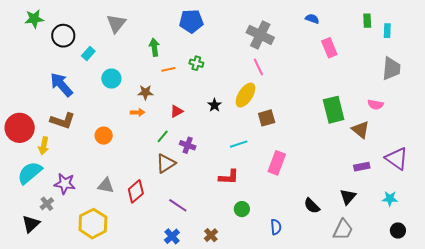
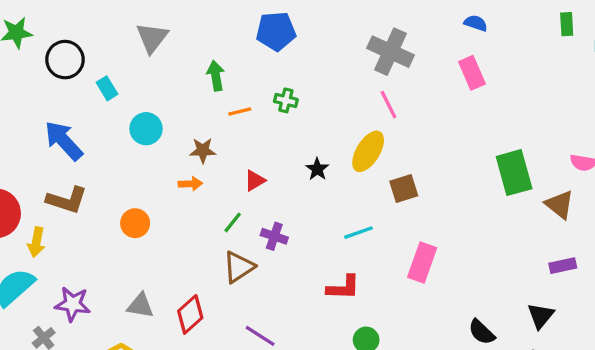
pink rectangle: (329, 48) -> (472, 73), moved
cyan rectangle: (88, 54) -> (107, 88), turned -72

